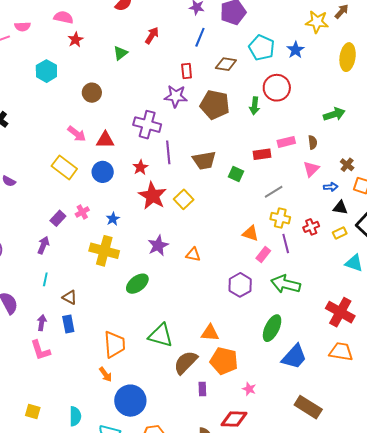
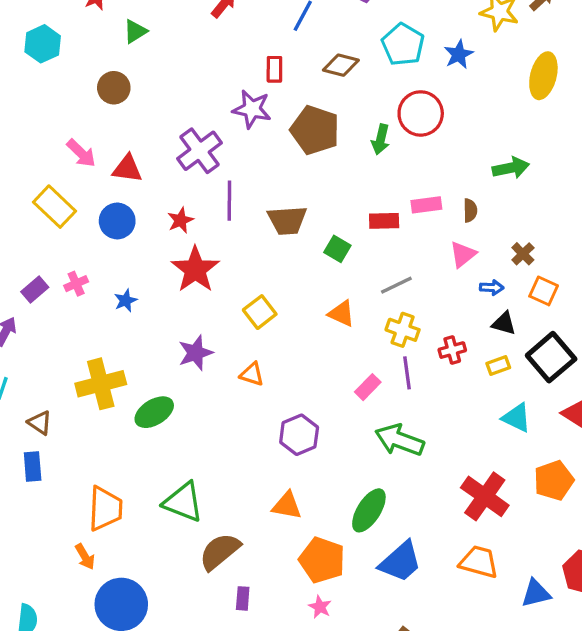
green triangle: (120, 53) -> (135, 31), moved
purple cross: (147, 125) -> (199, 151), turned 32
yellow square: (184, 199) -> (260, 312), moved
orange triangle: (250, 233) -> (342, 314), moved
yellow cross: (104, 251) -> (101, 384), moved, turned -36
purple hexagon: (240, 285) -> (299, 435), moved
orange triangle: (210, 333) -> (287, 506), moved
orange pentagon: (224, 361) -> (322, 560), moved

